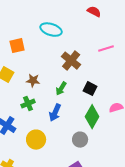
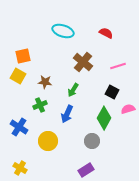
red semicircle: (94, 12) -> (106, 33), moved
orange square: (17, 46) -> (23, 56), moved
pink line: (106, 49) -> (118, 66), moved
black square: (90, 89) -> (112, 92), moved

